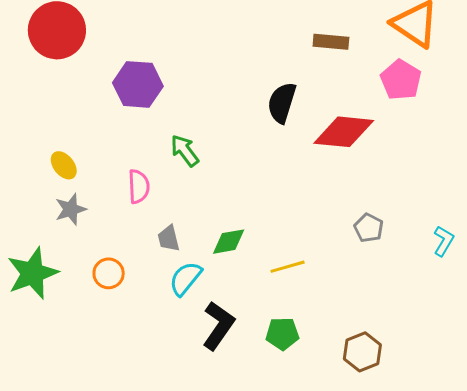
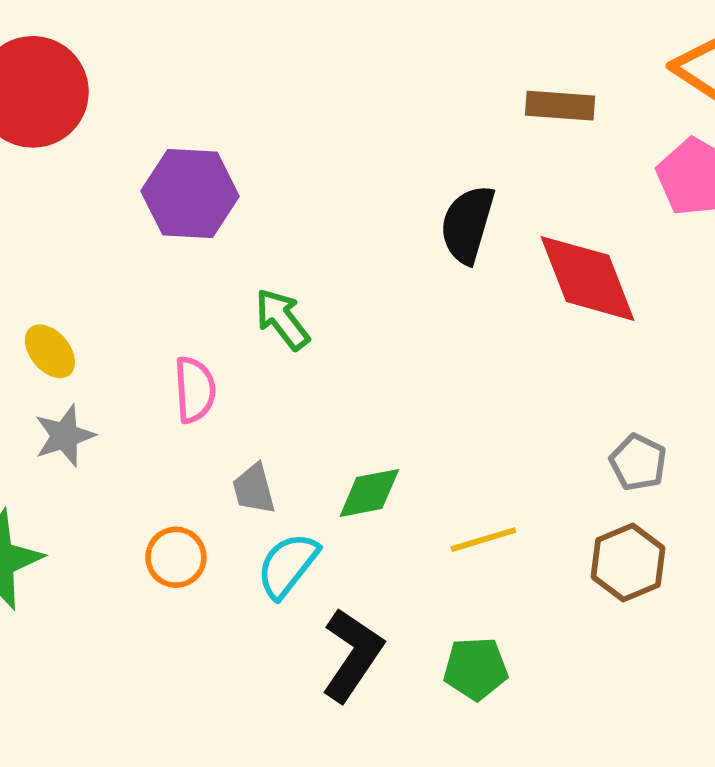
red diamond: (344, 132) -> (587, 278), turned 64
orange circle: (109, 273) -> (176, 557), moved
brown hexagon: (362, 352) -> (628, 563), moved

